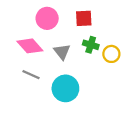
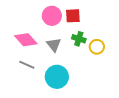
pink circle: (47, 18) -> (52, 16), moved

